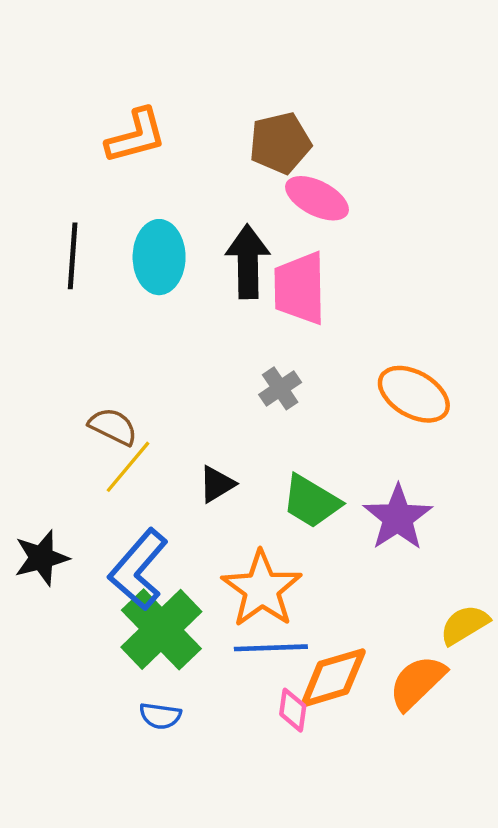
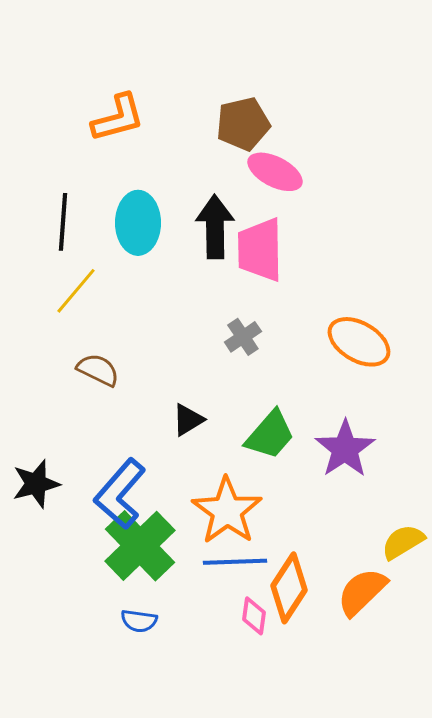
yellow line: (128, 467) -> (76, 291), moved
green trapezoid: (311, 501) -> (270, 435), turned -80
orange diamond: (333, 678) -> (289, 588), turned -40

